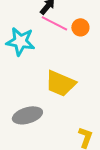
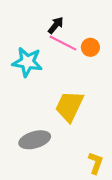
yellow trapezoid: (60, 83) -> (69, 106), turned 92

